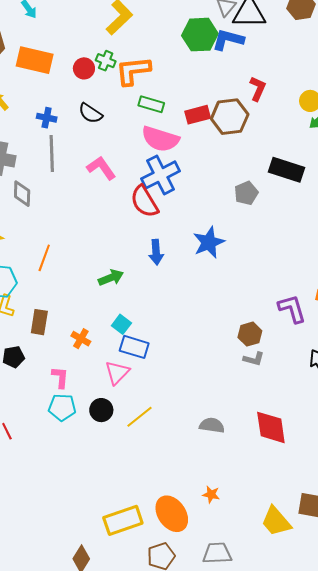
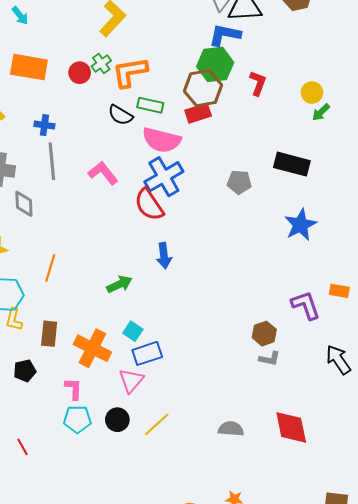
green hexagon: (200, 35) -> (215, 64), moved
green cross: (106, 61) -> (101, 64), turned 36
black semicircle: (90, 113) -> (120, 115), moved
brown hexagon: (230, 117) -> (203, 88), moved
gray pentagon: (246, 193) -> (239, 182), moved, turned 30
blue star: (209, 242) -> (300, 225), moved
orange cross: (81, 339) -> (92, 348), size x1.8
blue rectangle: (134, 347) -> (147, 353), turned -32

